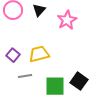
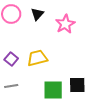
gray line: (25, 76) -> (11, 86), moved
black square: (79, 81) -> (77, 85), turned -36

